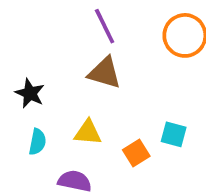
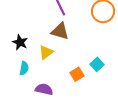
yellow triangle: (88, 132) -> (46, 52), moved, turned -42
cyan square: (174, 134) -> (97, 64), turned 32

